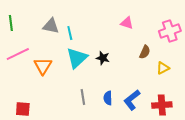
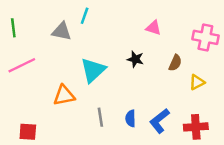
pink cross: (170, 31) -> (205, 37), turned 30
cyan line: (70, 33) -> (85, 16), moved, turned 32
black star: (103, 58) -> (135, 59), moved
orange triangle: (43, 66) -> (64, 95), moved, turned 48

